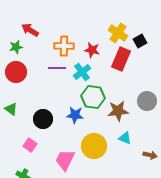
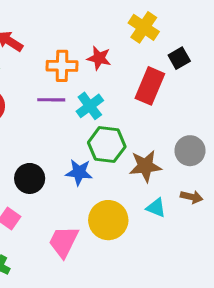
yellow cross: (118, 33) -> (144, 27), moved
red star: (92, 50) -> (99, 58), moved
brown arrow: (150, 155) -> (192, 197), moved

